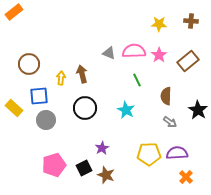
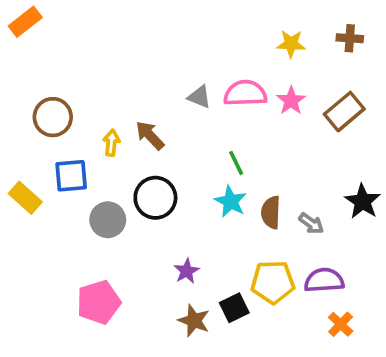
brown arrow: (82, 74) -> (150, 135), turned -30
green line: (137, 80) -> (236, 163), moved
brown semicircle: (166, 96) -> (271, 212), moved
gray circle: (46, 120) -> (108, 220), moved
black square: (84, 168) -> (234, 308), moved

